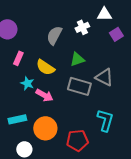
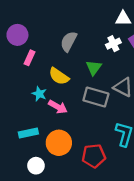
white cross: (82, 27) -> (113, 44), moved
pink rectangle: (18, 58) -> (29, 58), moved
green triangle: (77, 59) -> (94, 68), turned -35

